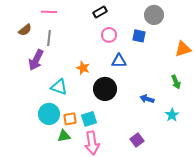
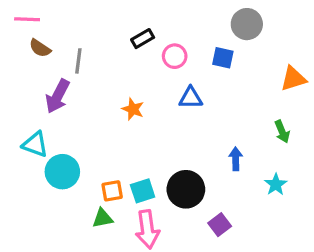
pink line: (49, 12) -> (27, 19), moved
black rectangle: (100, 12) -> (143, 39), moved
brown semicircle: (25, 30) -> (40, 48), turned 72
cyan triangle: (59, 87) -> (35, 144), moved
black circle: (105, 89) -> (186, 189), moved
blue arrow: (147, 99) -> (236, 159), turned 72
cyan circle: (49, 114) -> (62, 172), moved

